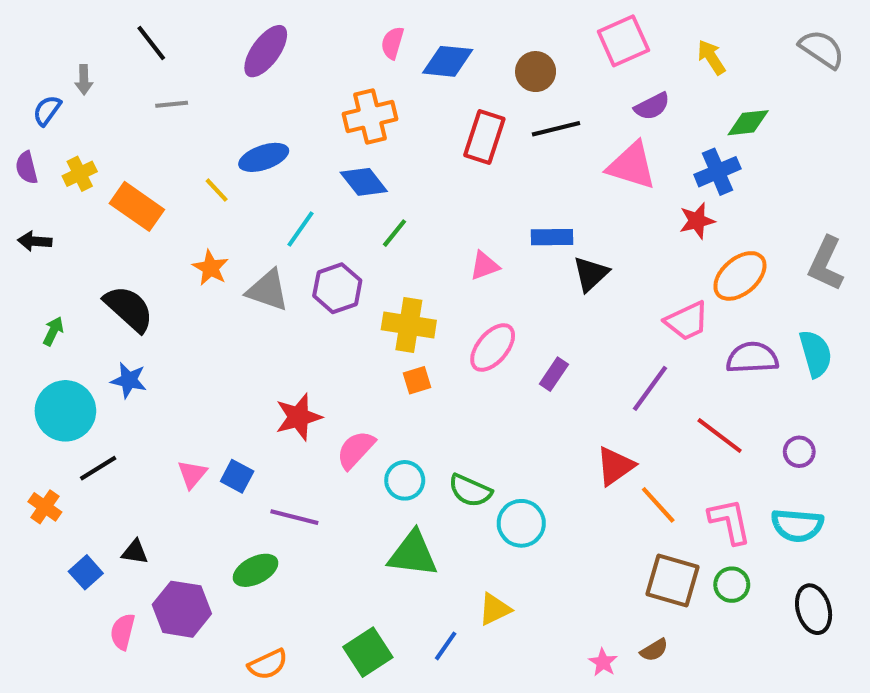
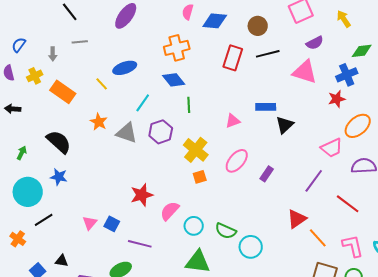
gray arrow: (84, 80) -> (53, 54), moved
green line: (395, 233) -> (189, 105), turned -42
yellow cross: (409, 325) -> (196, 150), turned 30

